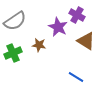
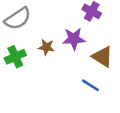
purple star: (58, 27) -> (74, 39), moved, turned -30
brown triangle: (86, 41) -> (102, 57), moved

